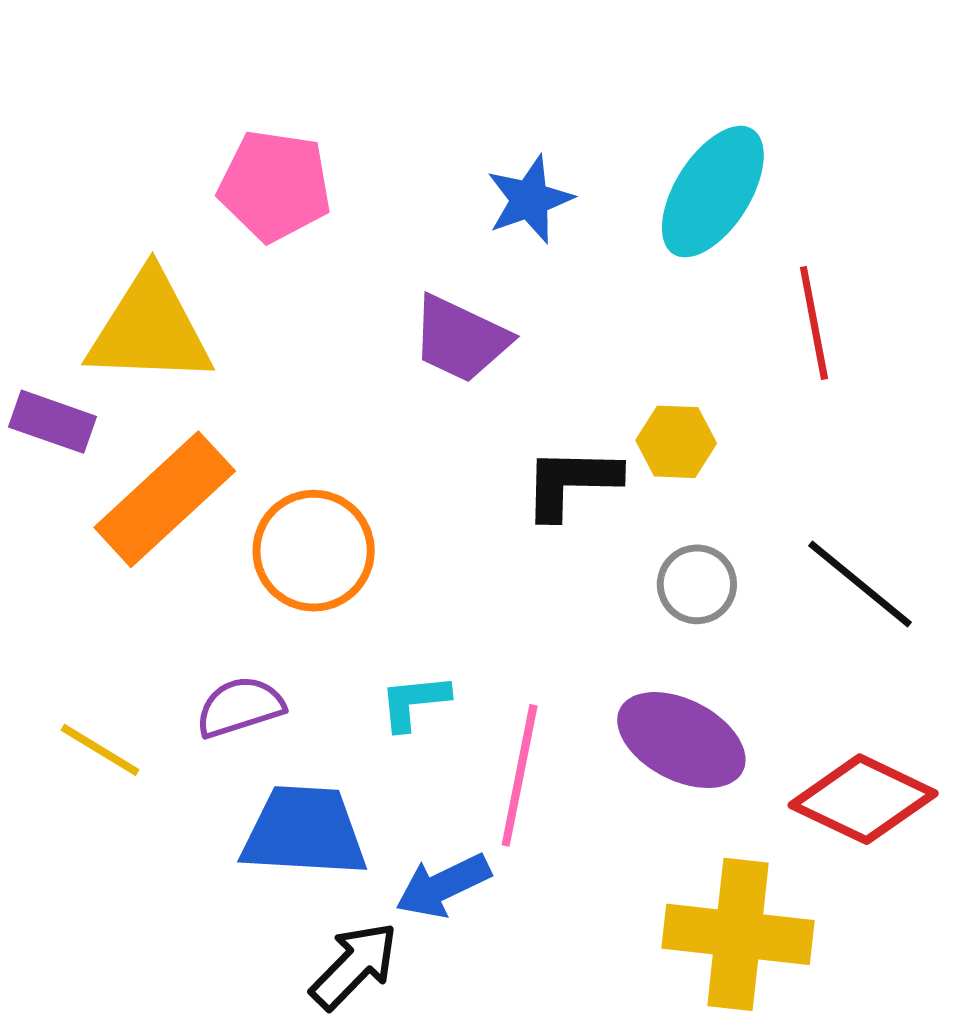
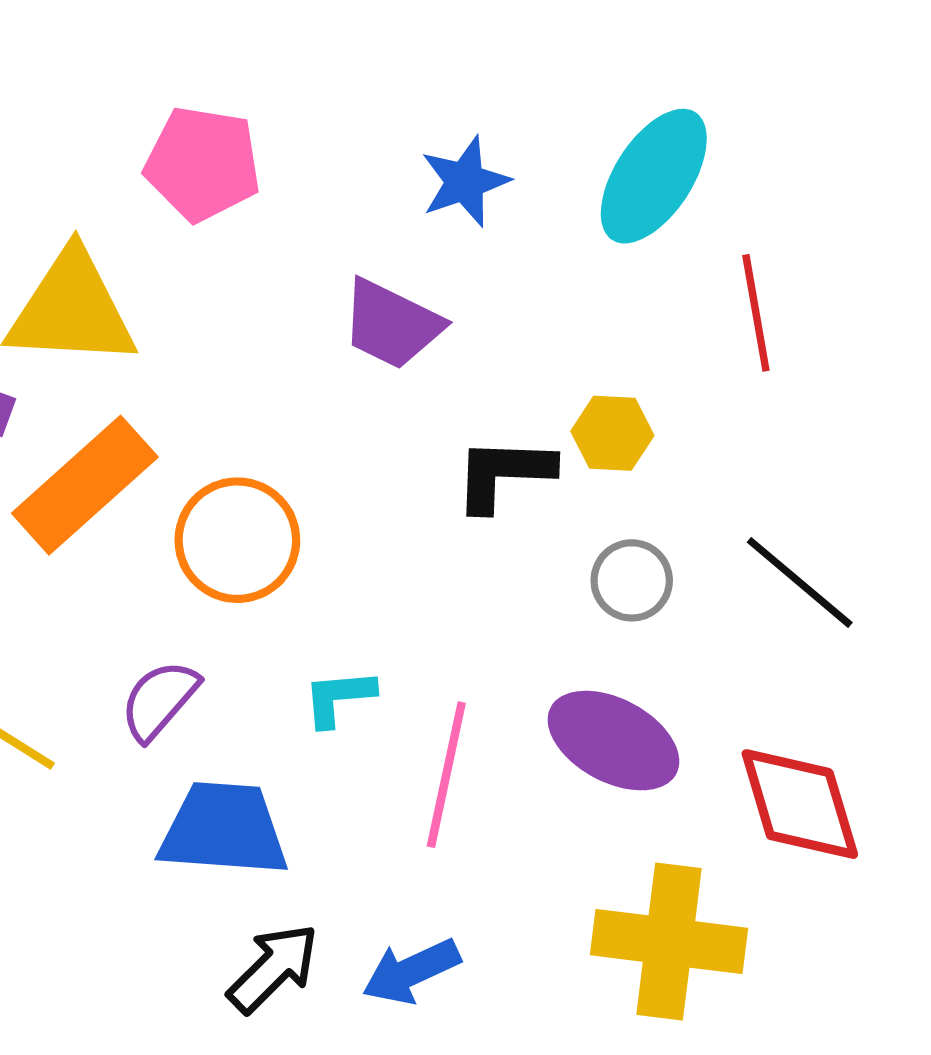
purple semicircle: (240, 707) -> (159, 700), turned -32
red diamond: (863, 799) -> (800, 804), turned 47
blue arrow: (443, 886) -> (411, 971), moved

